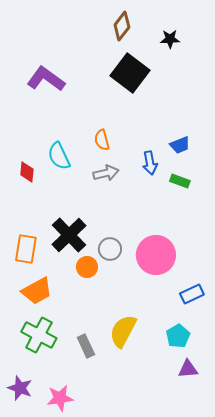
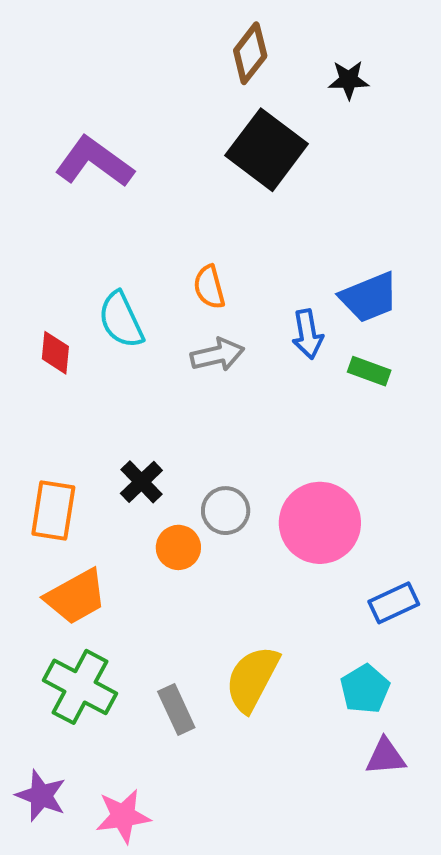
blue trapezoid: (180, 145) -> (369, 297), size x1.4
black cross: (69, 235) -> (141, 482), size x0.6

